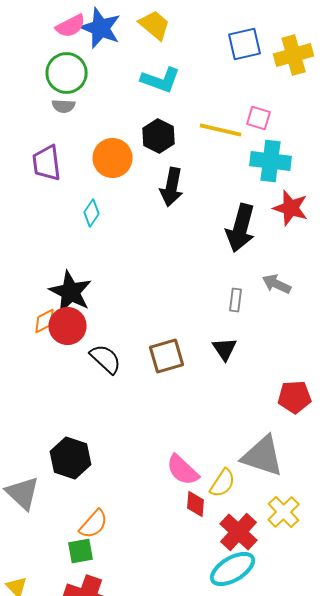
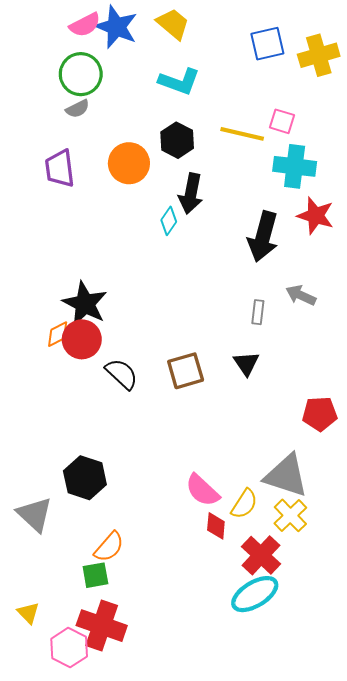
gray semicircle: (64, 106) -> (78, 109), turned -30
cyan diamond: (92, 213) -> (169, 221), moved
yellow cross: (284, 512) -> (290, 515), moved

